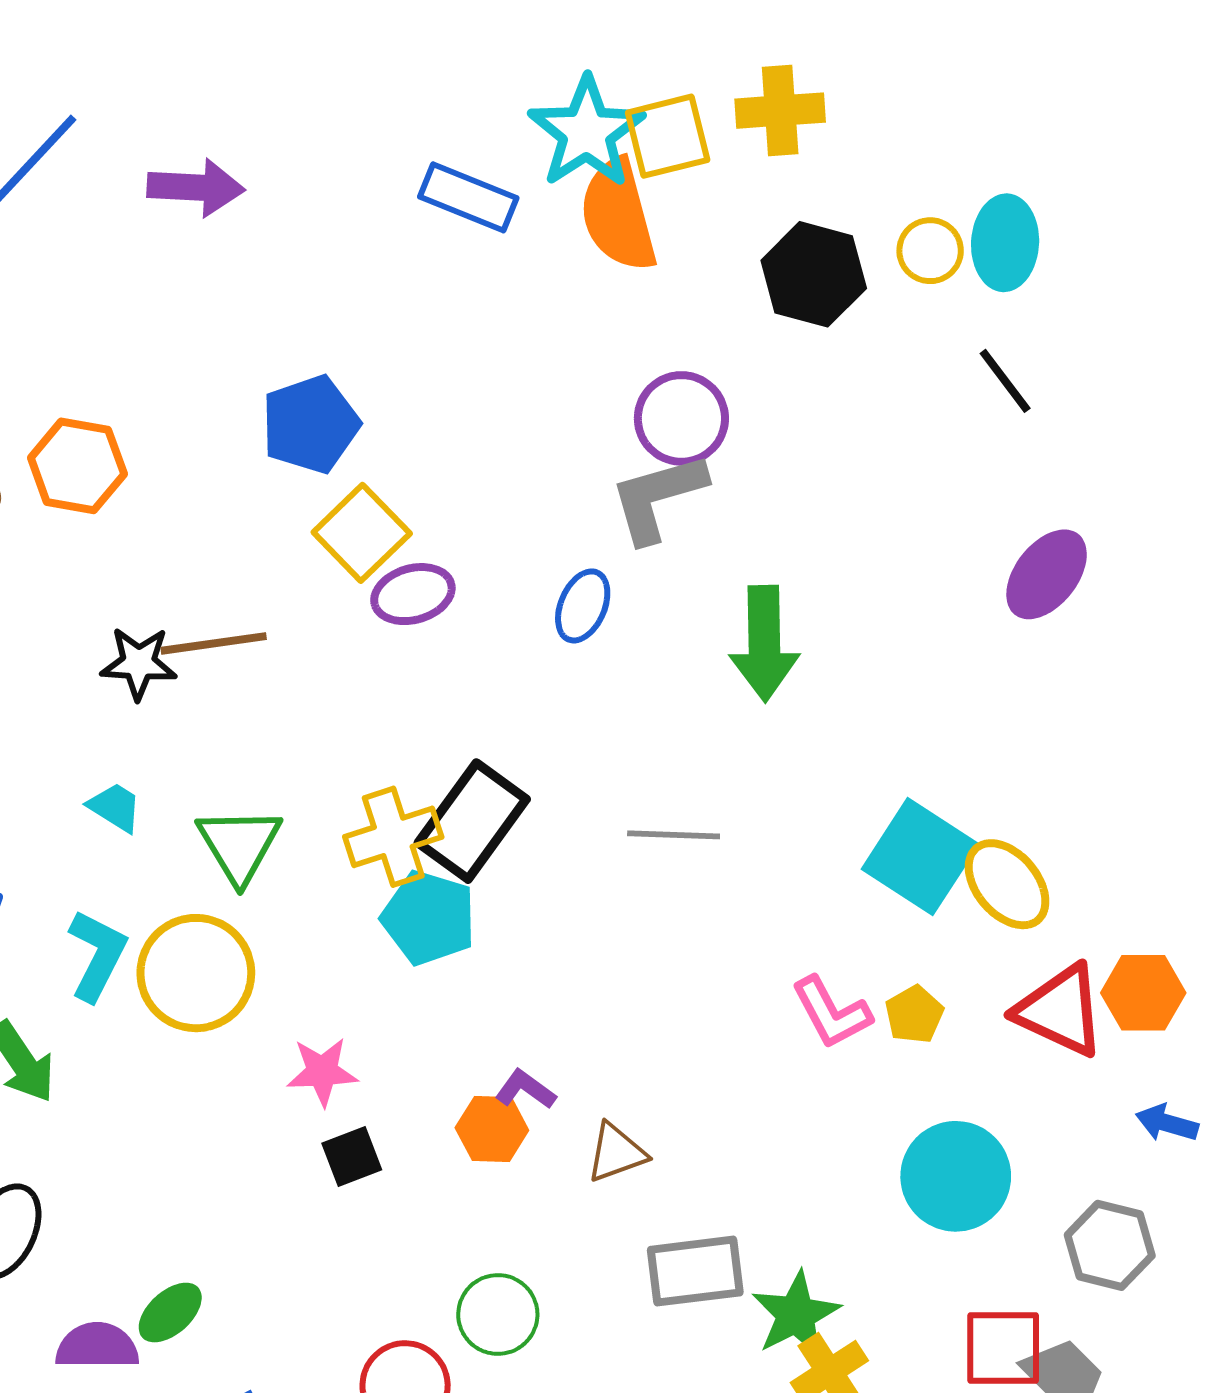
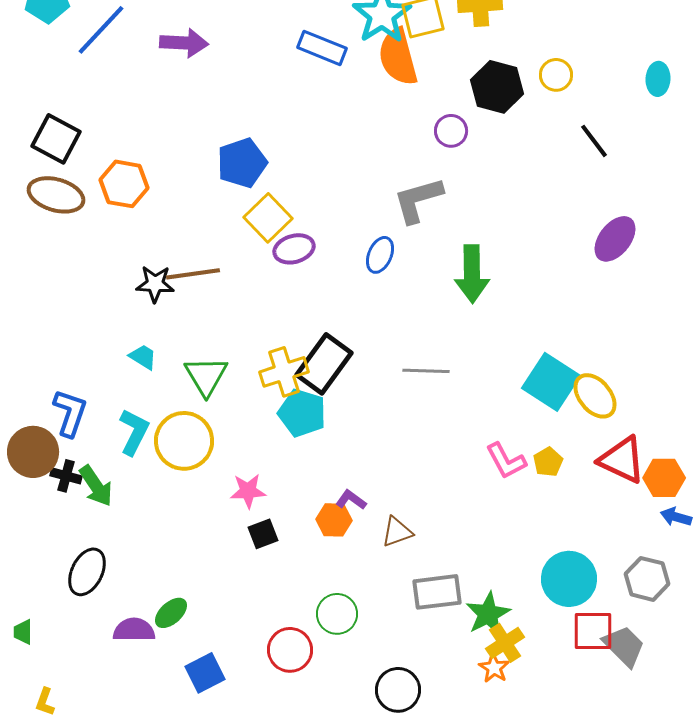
cyan ellipse: (1005, 243) -> (658, 79), moved, size x0.7
purple circle: (681, 418) -> (451, 131), moved, size x0.7
orange hexagon: (1143, 993) -> (664, 478), moved
cyan circle: (956, 1176) -> (569, 579), moved

